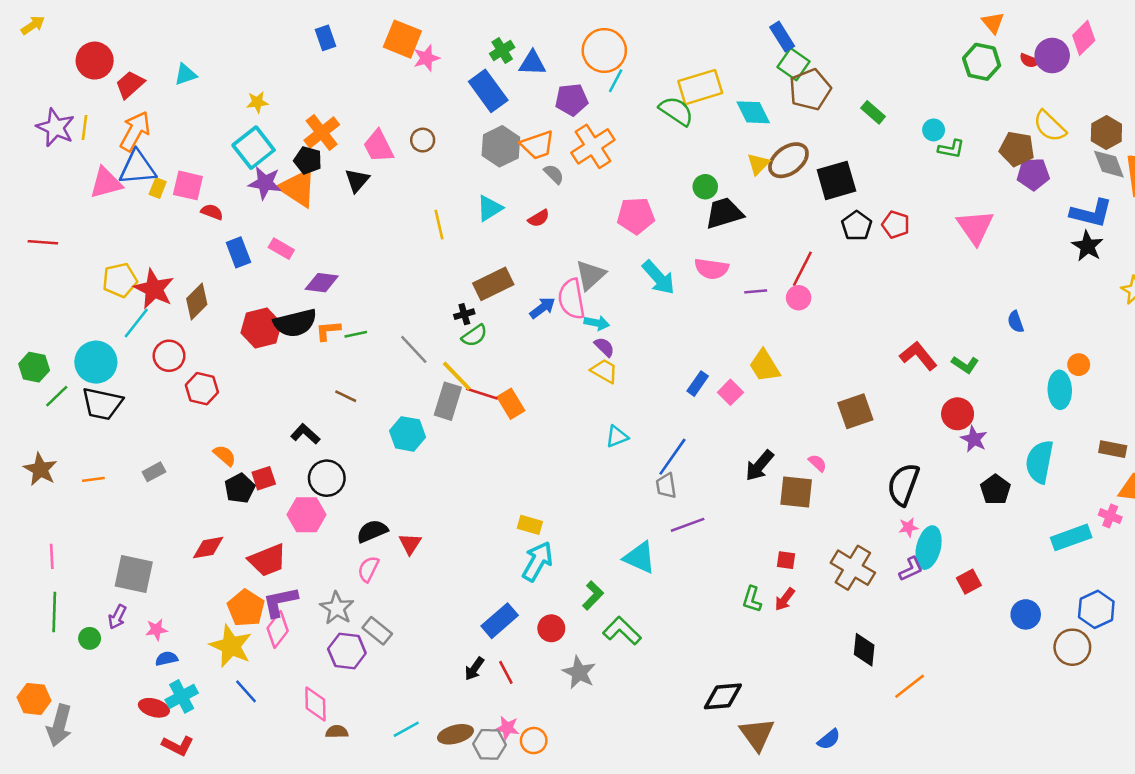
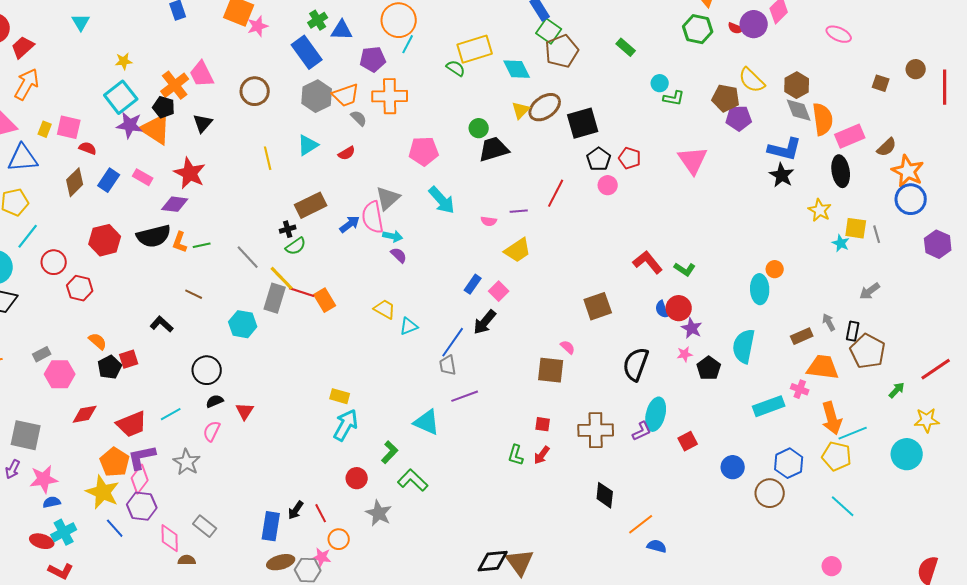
cyan triangle: (185, 74) -> (81, 22), moved, turned -42
green semicircle: (676, 111) -> (456, 68), size x0.7
green rectangle: (873, 112) -> (626, 47), moved
brown circle: (423, 140) -> (255, 91), size x1.5
pink trapezoid: (378, 146) -> (202, 74), moved
orange cross: (593, 146) -> (390, 96), turned 32
blue triangle: (138, 168) -> (23, 158), moved
blue rectangle: (238, 252) -> (109, 180), turned 55
pink semicircle: (712, 269) -> (489, 221), moved, size x0.6
red star: (154, 289) -> (190, 173), moved
pink circle: (799, 298) -> (608, 185), moved
brown diamond: (197, 302) -> (75, 182), moved
blue semicircle: (1016, 322) -> (662, 309), moved
red hexagon: (261, 328) -> (105, 240), moved
orange L-shape: (328, 331) -> (180, 242), turned -65
yellow trapezoid: (765, 366) -> (518, 250), moved, turned -92
yellow trapezoid: (604, 371) -> (385, 309), moved
brown rectangle: (1113, 449) -> (802, 336), turned -35
black arrow: (759, 466) -> (485, 322), moved
black circle: (327, 478) -> (207, 370), moved
pink hexagon: (307, 515) -> (60, 374), moved
pink star: (908, 527) -> (685, 354), moved
black semicircle: (372, 531) -> (215, 401), size x0.7
brown cross: (853, 568) -> (596, 430), turned -32
blue rectangle: (500, 621) -> (271, 526), moved, turned -40
pink star: (156, 630) -> (44, 479), size x1.6
gray rectangle: (377, 631) -> (205, 526), moved
purple hexagon: (347, 651) -> (142, 506), moved
black diamond: (723, 696) -> (493, 561), moved
cyan line: (406, 729) -> (171, 414), moved
blue semicircle: (829, 739) -> (657, 546), moved, turned -126
orange circle: (534, 741) -> (339, 539), moved

